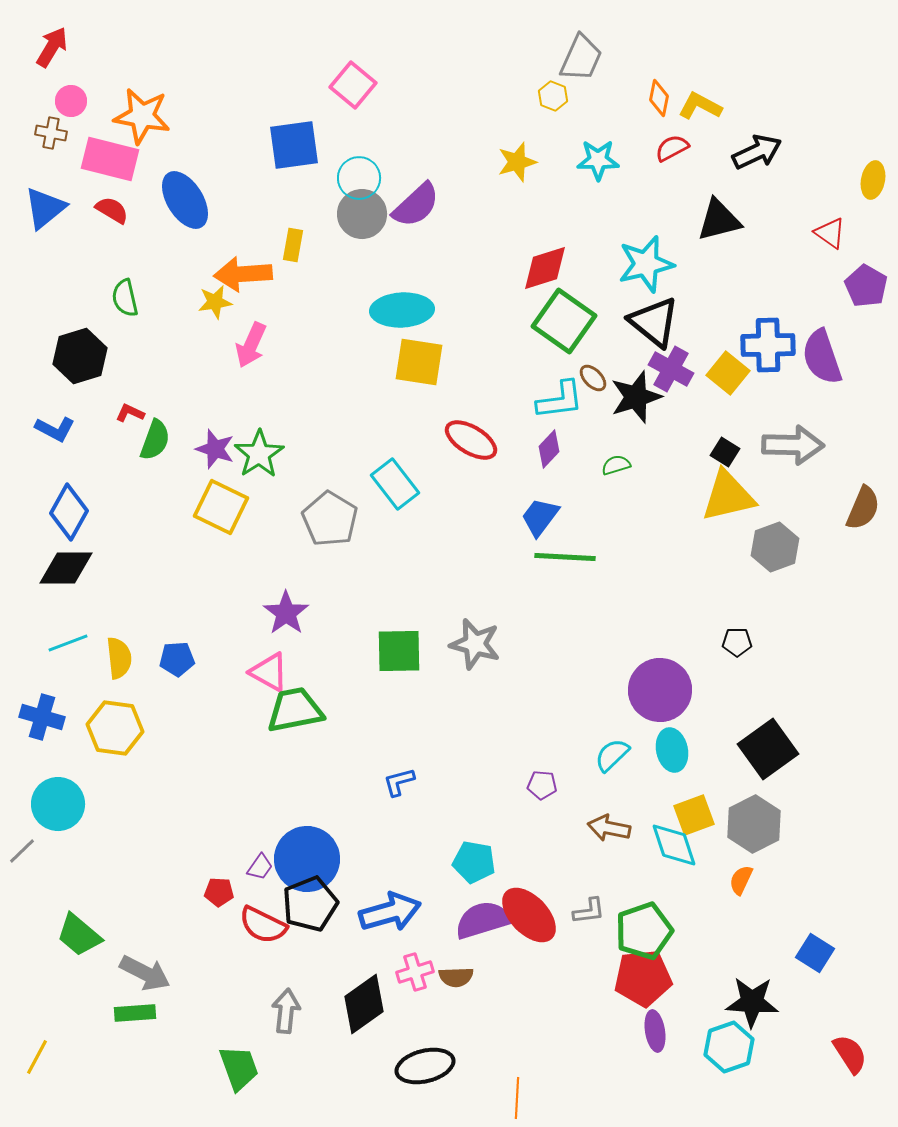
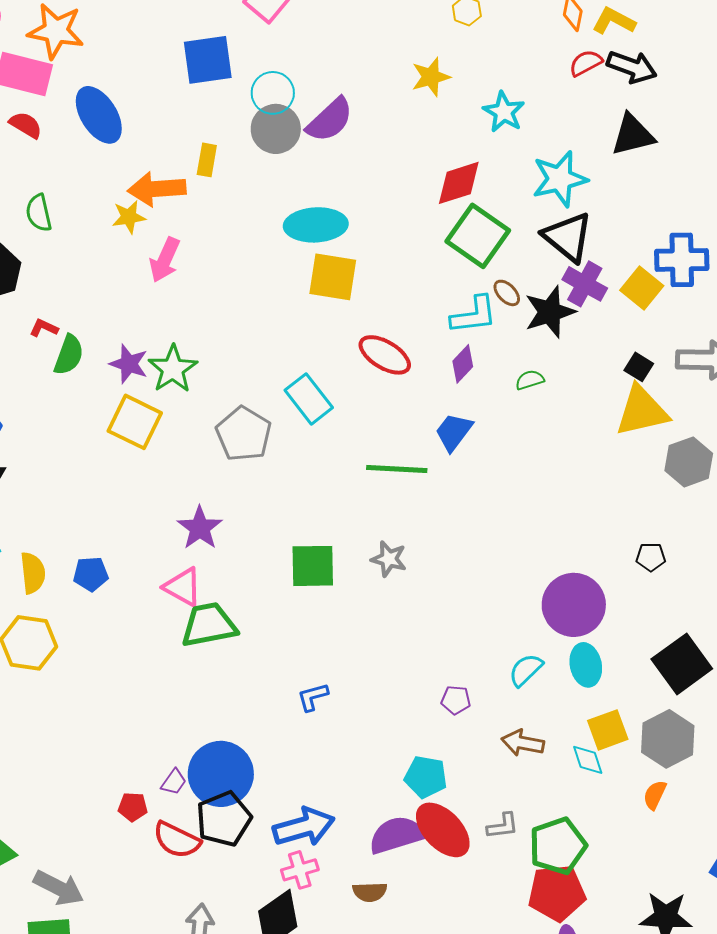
black arrow: (757, 152) -> (632, 67), moved, turned 45
cyan star: (598, 160) -> (504, 112), moved, turned 30
green line: (565, 557) -> (397, 469), moved
gray star: (475, 644) -> (389, 559), size x0.7
cyan diamond: (674, 845) -> (588, 760), size x0.7
cyan pentagon: (474, 862) -> (426, 777), moved
pink cross: (415, 972) -> (300, 870), moved

